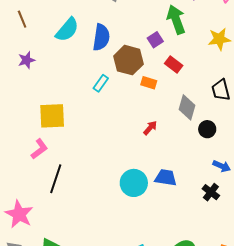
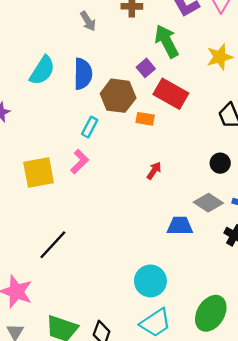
red rectangle: (174, 65) -> (171, 94), size x1.6
gray diamond: (187, 107) -> (208, 203), moved, turned -65
pink L-shape: (39, 149) -> (79, 162), moved
black line: (56, 179) -> (53, 245), turned 32
cyan circle: (134, 183) -> (150, 281), moved

